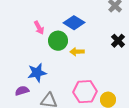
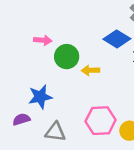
blue diamond: (74, 23) -> (117, 39), moved
pink arrow: (39, 28) -> (43, 40), turned -56

